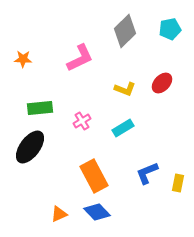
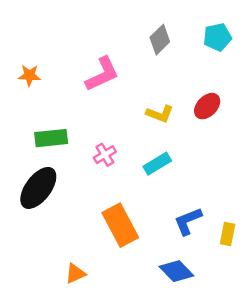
gray diamond: (125, 31) -> (160, 40), size x0.7
blue diamond: (97, 212) -> (176, 271), moved

